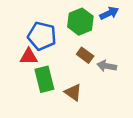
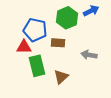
brown rectangle: (85, 55) -> (58, 43), moved, turned -32
brown triangle: (73, 92) -> (61, 77), turned 42

